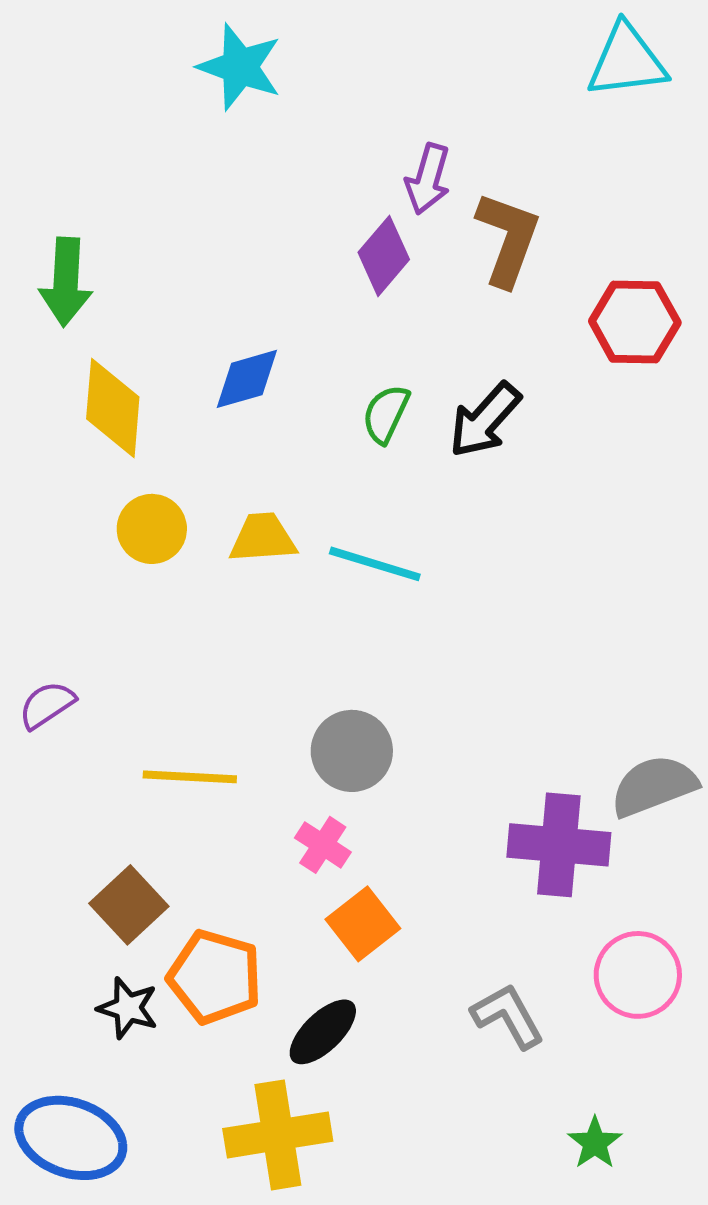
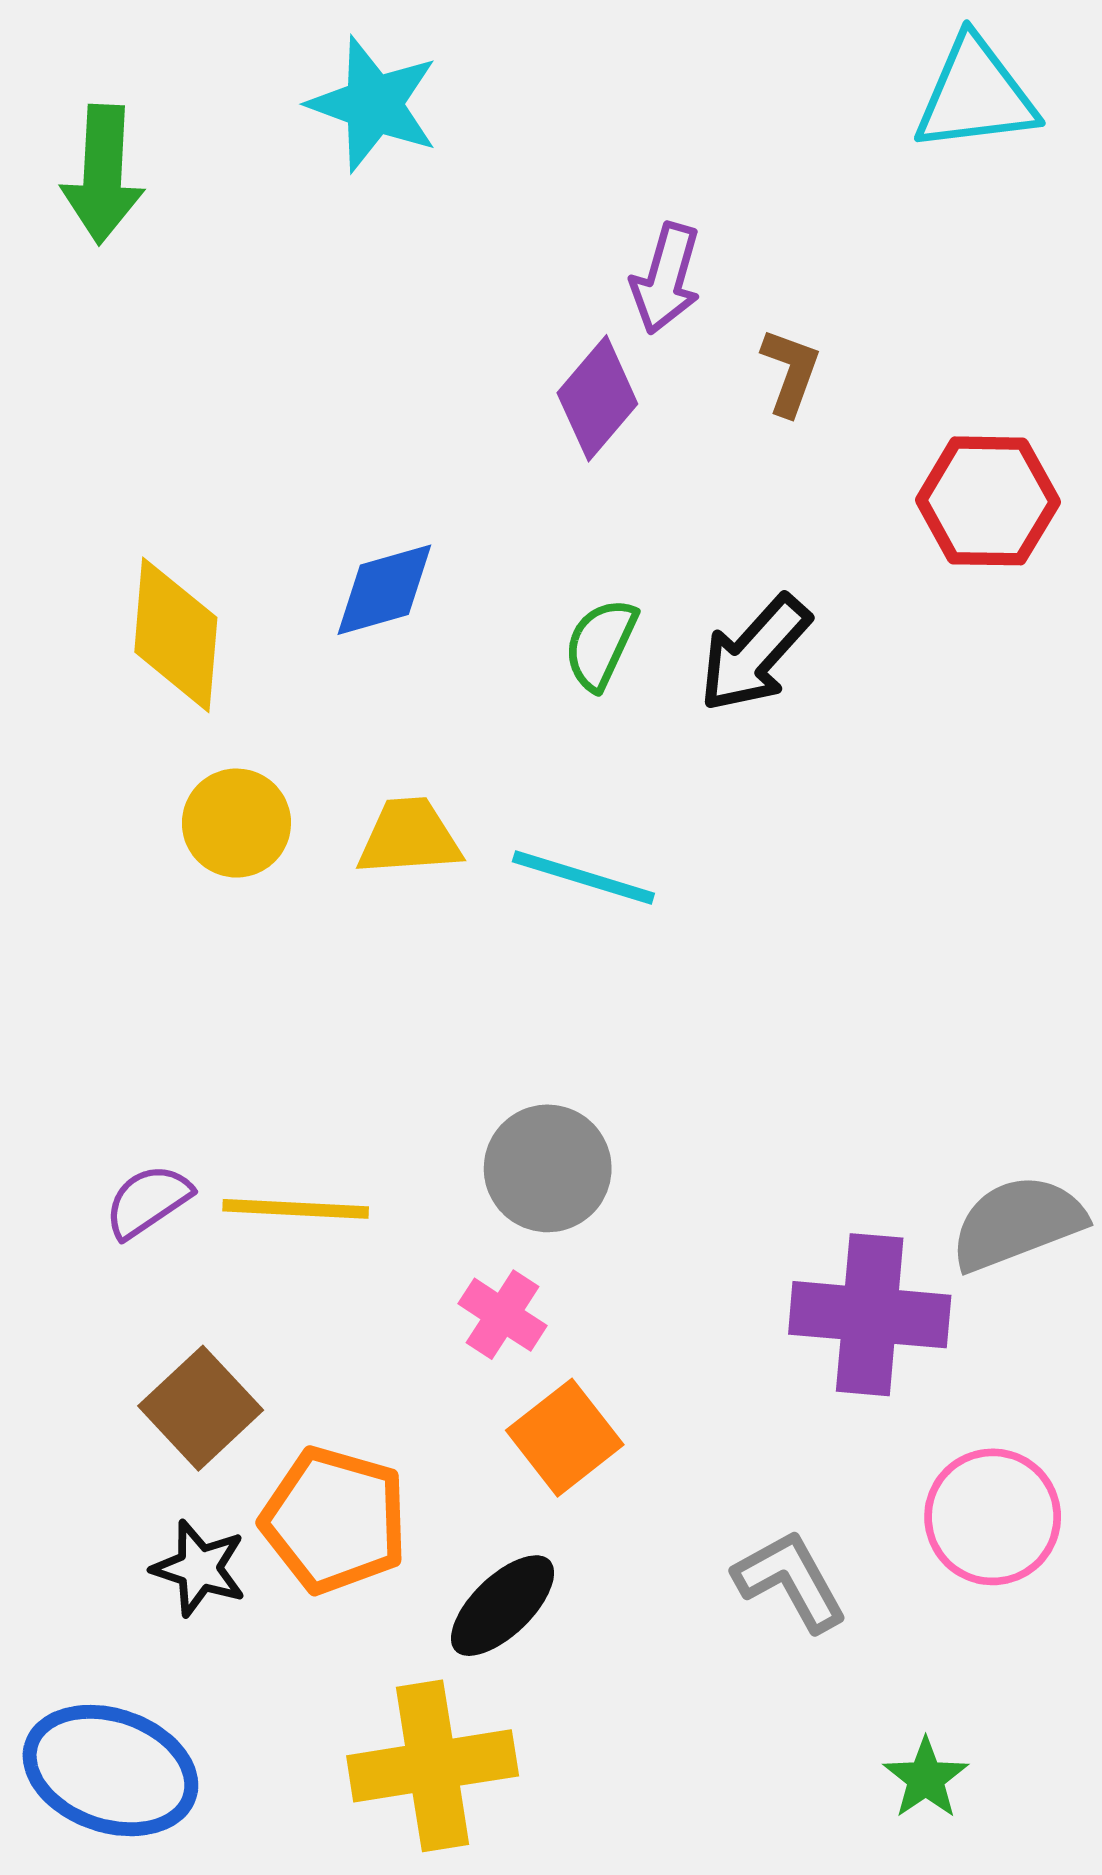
brown L-shape: (508, 239) -> (790, 372), size x0.6
green arrow: (66, 282) -> (103, 174), moved
purple semicircle: (47, 705) -> (148, 1201), moved

